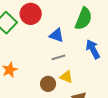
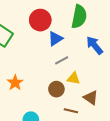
red circle: (31, 14) -> (40, 20), moved
blue triangle: (57, 35) -> (55, 39), turned -42

